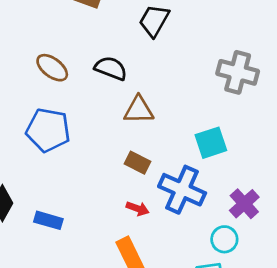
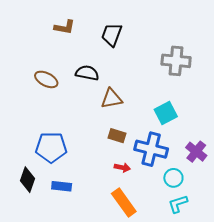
blue pentagon: (48, 130) -> (51, 147), moved
cyan circle: (224, 239) -> (173, 178), moved

